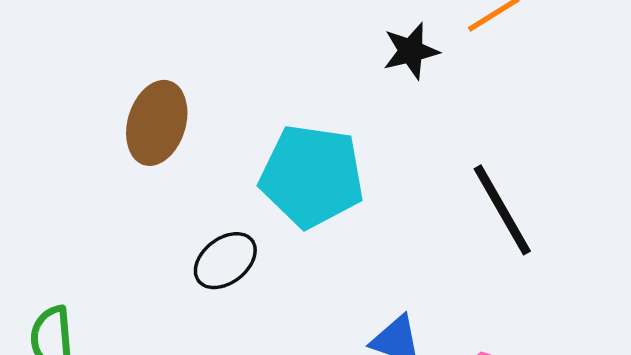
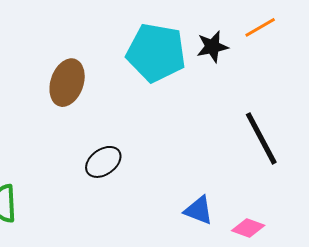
cyan pentagon: (312, 176) -> (156, 53), moved

